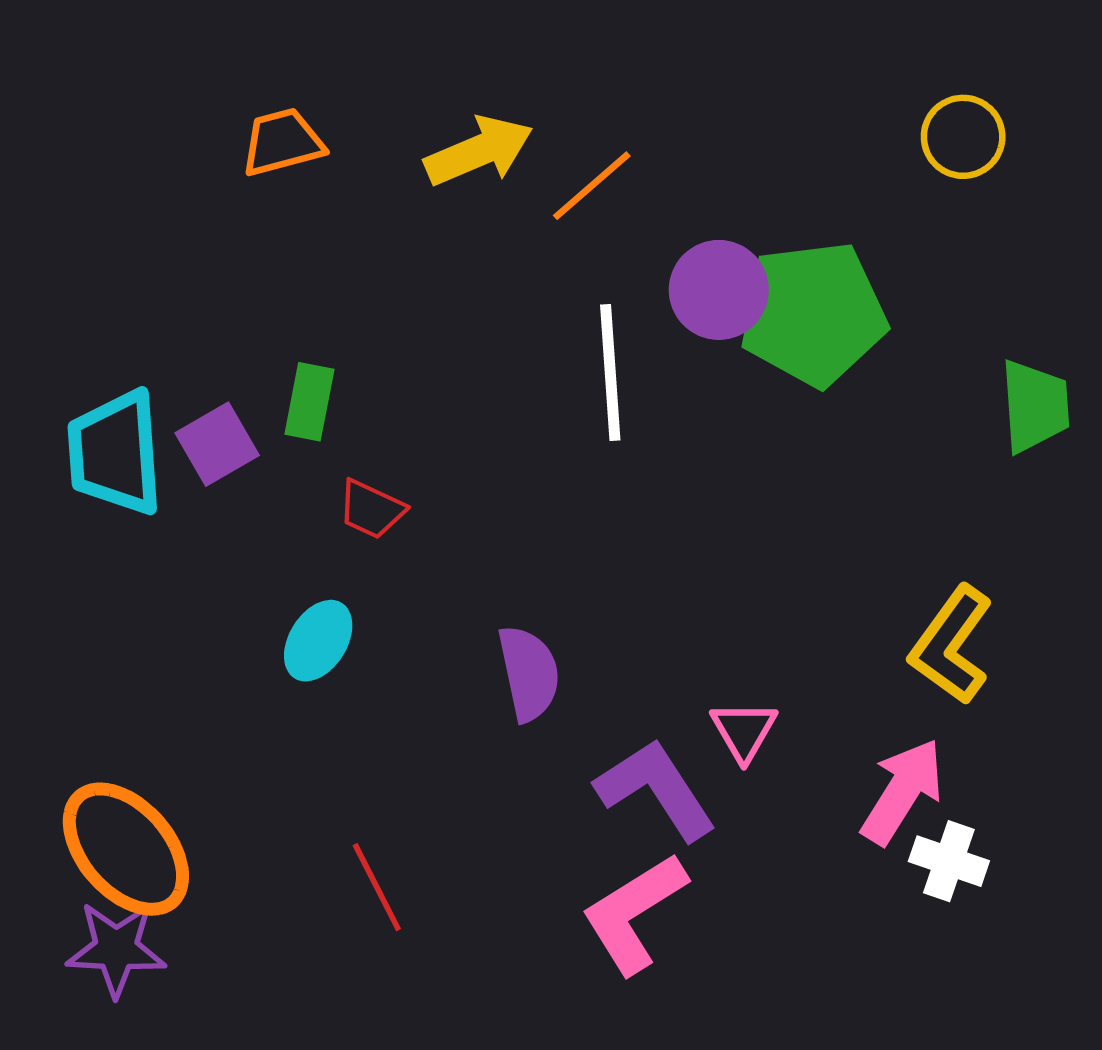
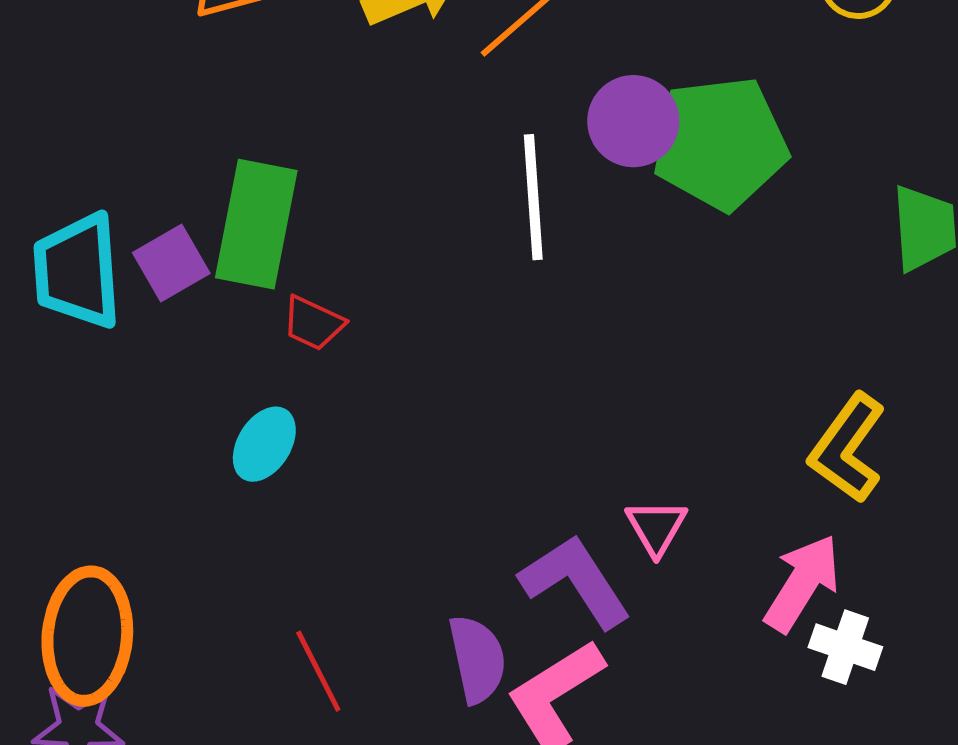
green rectangle: (309, 402) -> (256, 224), size x1.8
purple semicircle: (529, 673) -> (477, 659), moved
orange ellipse: (126, 849) -> (87, 636), turned 46

